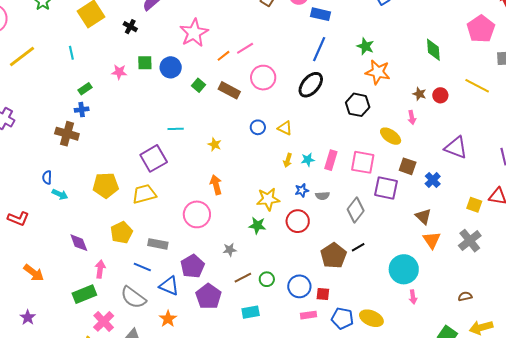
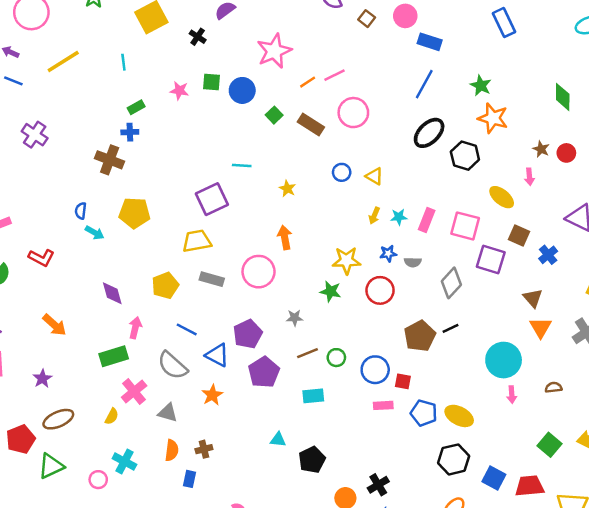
black ellipse: (311, 85) -> (429, 133), moved
yellow pentagon: (106, 185) -> (135, 213), moved
gray rectangle: (158, 244) -> (212, 279), moved
brown semicircle: (465, 296) -> (553, 387), moved

